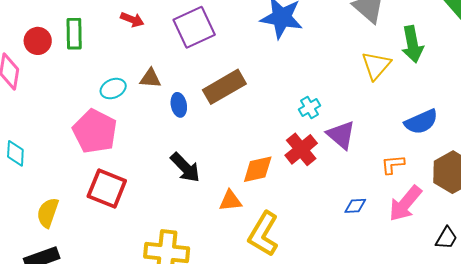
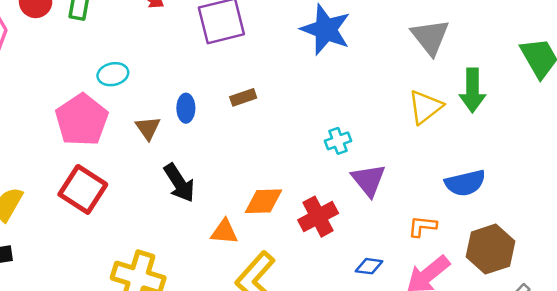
brown triangle: (150, 78) -> (148, 128), moved, turned 40
brown rectangle: (224, 87) -> (243, 97), size x0.5
red cross: (301, 149) -> (318, 217), moved

